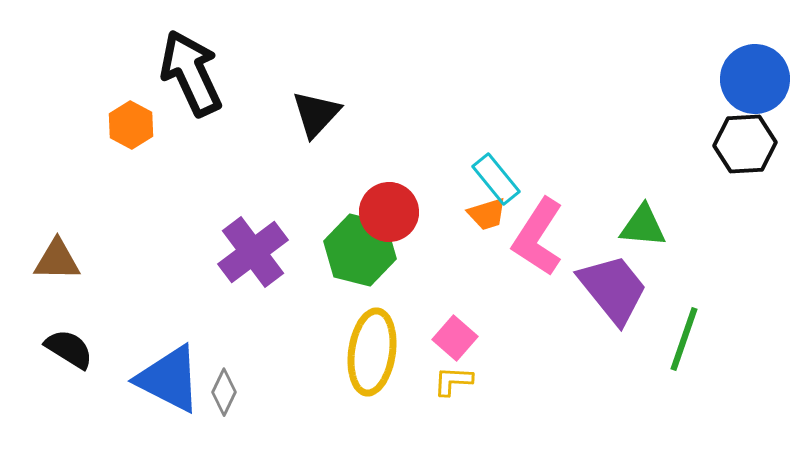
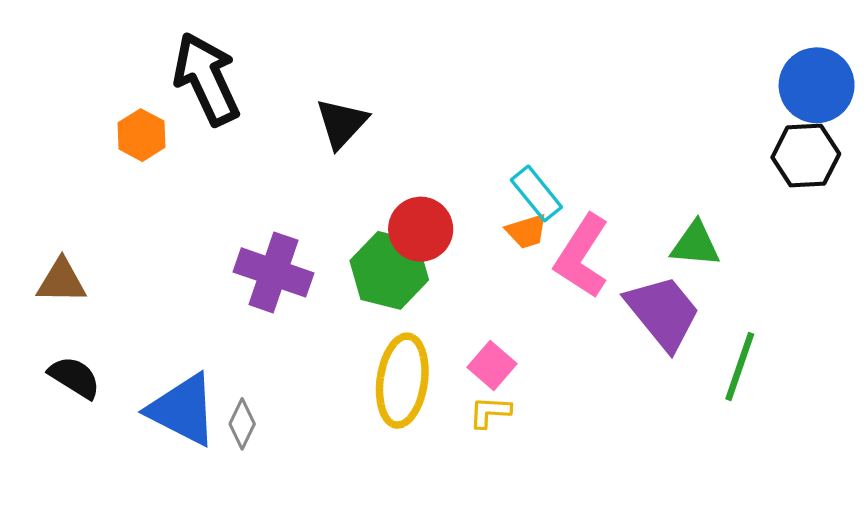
purple cross: (253, 252) -> (274, 272), turned -34

